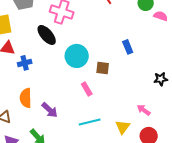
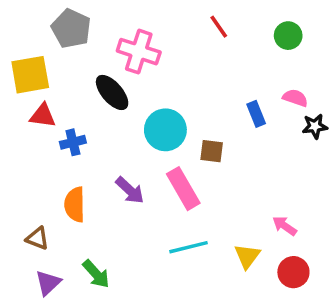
pink semicircle: (161, 16) -> (295, 98), moved
black star: (161, 79) -> (315, 126), moved
pink rectangle: (87, 89) -> (183, 189), size x1.6
purple arrow: (50, 110) -> (130, 190), moved

